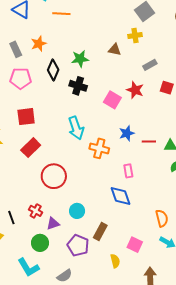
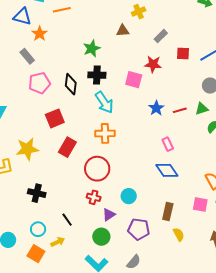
orange star: (39, 44) -> (40, 34), moved
black diamond: (53, 70) -> (71, 84), moved
cyan arrow: (76, 128) -> (104, 102), moved
orange cross: (99, 148) -> (105, 133), moved
red cross: (36, 211) -> (94, 197), moved
brown rectangle: (100, 231) -> (168, 211), moved
pink square: (135, 245) -> (200, 205), moved

